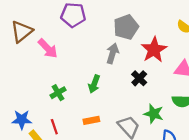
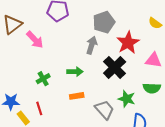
black cross: (139, 78) -> (115, 67), size x1.6
green arrow: (94, 84) -> (75, 72), turned -112
orange rectangle: (91, 120) -> (77, 96), moved

